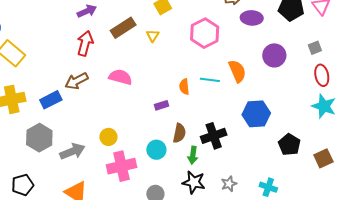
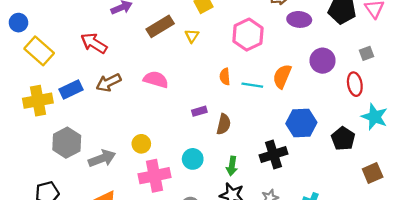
red arrow: (85, 43) -> (94, 43), moved, turned -75
orange semicircle: (237, 71) -> (282, 76), turned -135
red ellipse: (322, 75) -> (355, 84), moved
orange semicircle: (184, 87) -> (225, 77), moved
blue rectangle: (51, 100) -> (71, 90), moved
brown semicircle: (179, 133) -> (224, 124), moved
black cross: (214, 136) -> (274, 154), moved
black pentagon: (289, 145) -> (343, 139), moved

